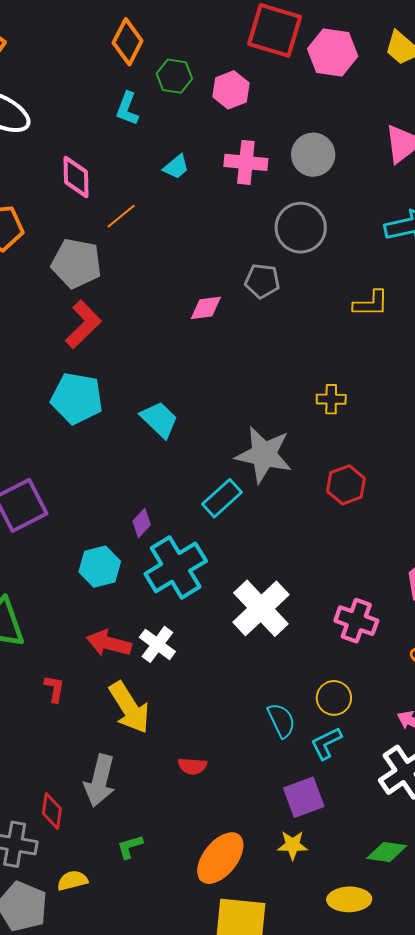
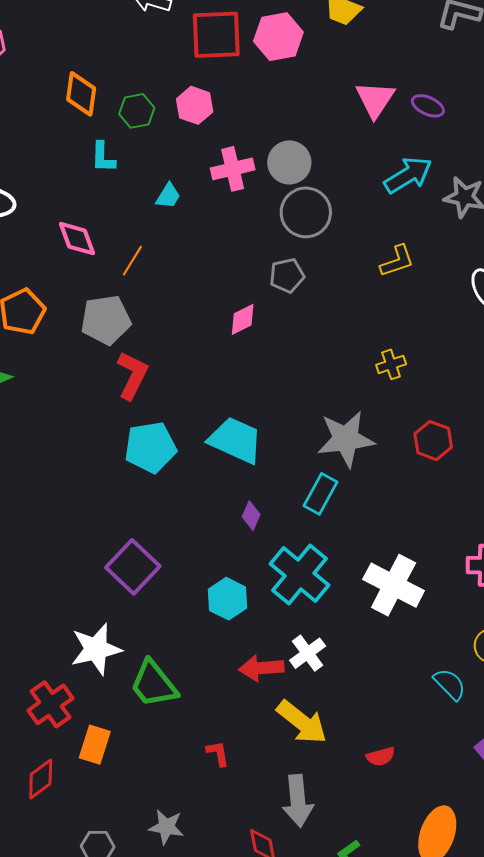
gray circle: (313, 155) -> (289, 162), moved
cyan trapezoid: (159, 420) -> (235, 440), size x1.4
purple diamond: (142, 523) -> (251, 516), moved
white cross: (157, 644) -> (308, 653), turned 36
red L-shape: (54, 689) -> (218, 753), moved

